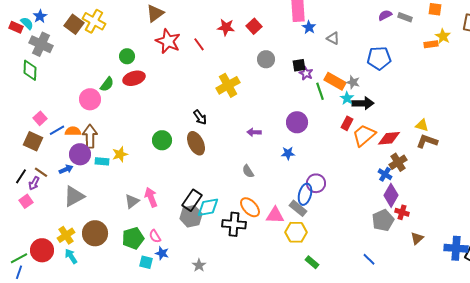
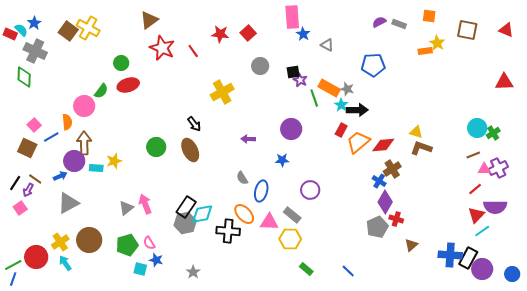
orange semicircle: (73, 131) -> (67, 122), moved, turned 84
blue ellipse: (305, 194) -> (261, 191), moved
blue line: (369, 259) -> (348, 271), moved

